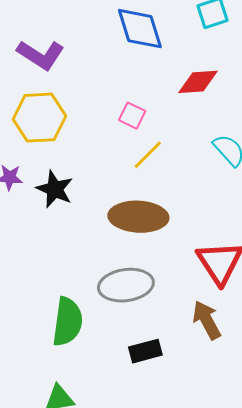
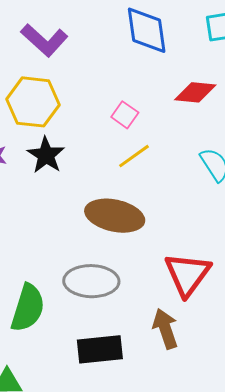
black star: (55, 189) -> (46, 155), moved
black rectangle: (145, 351) -> (100, 349), size x1.4

